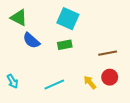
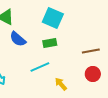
yellow arrow: (90, 82) -> (61, 84), moved
cyan line: (54, 84) -> (40, 67), moved

